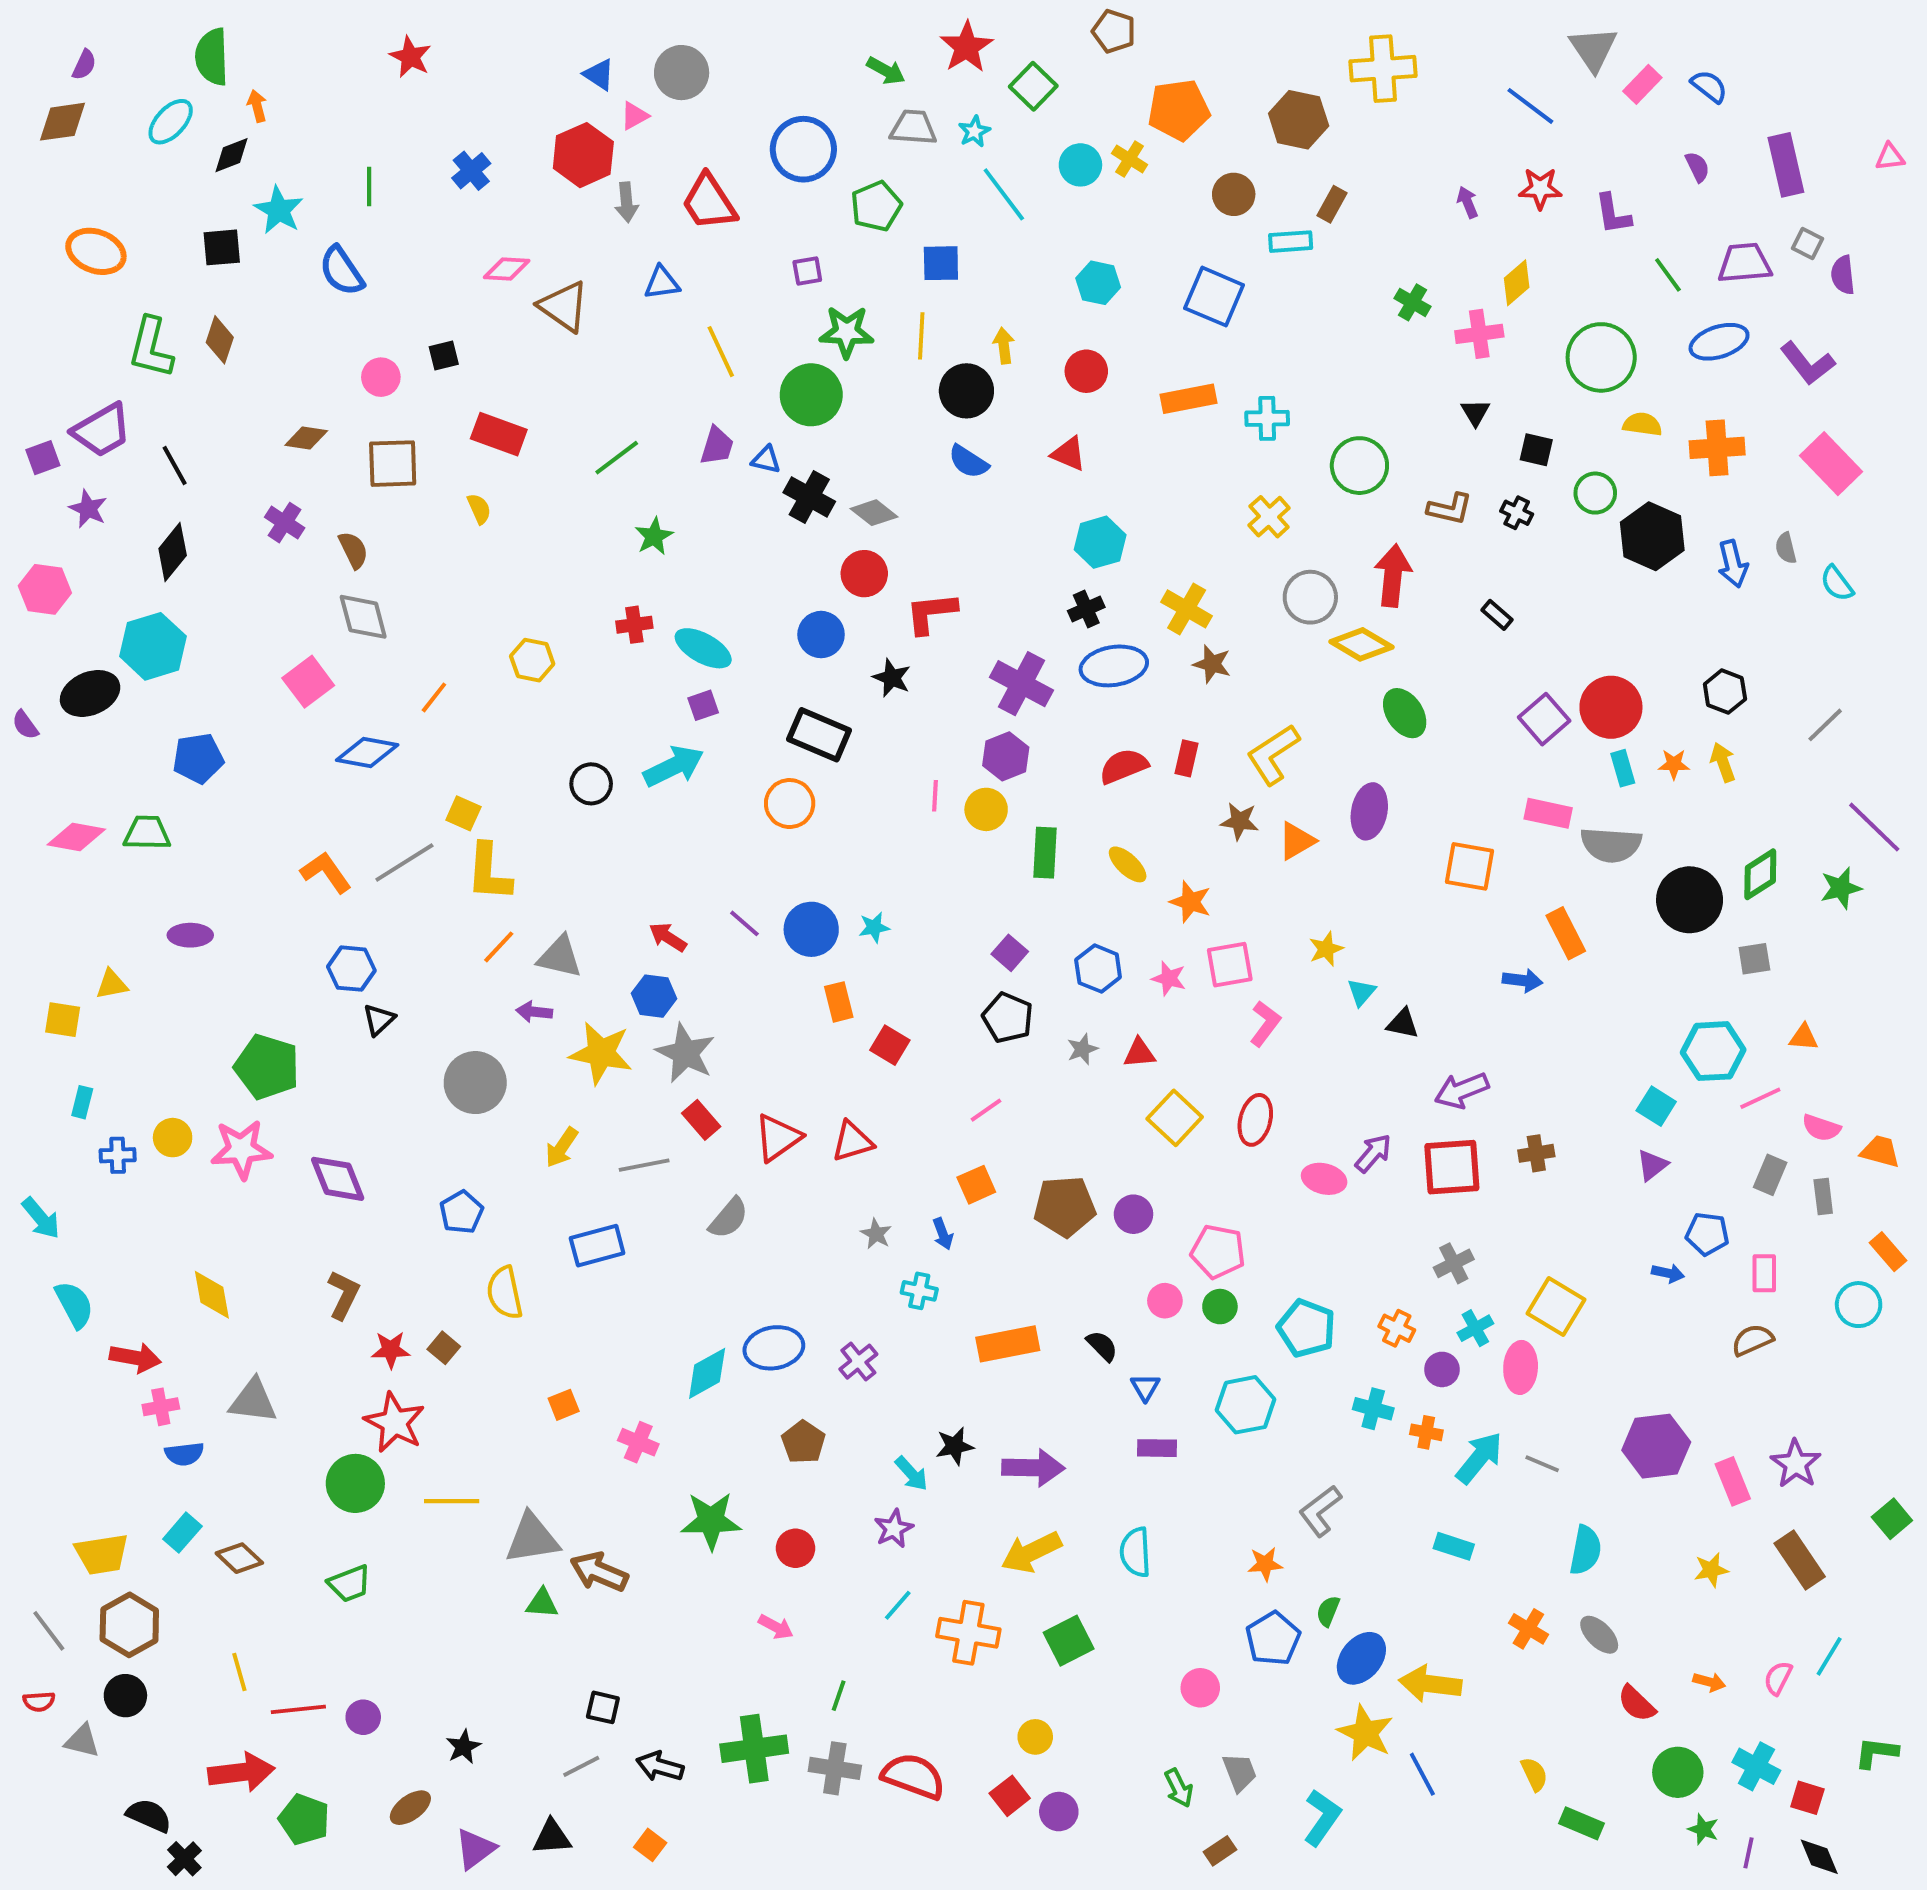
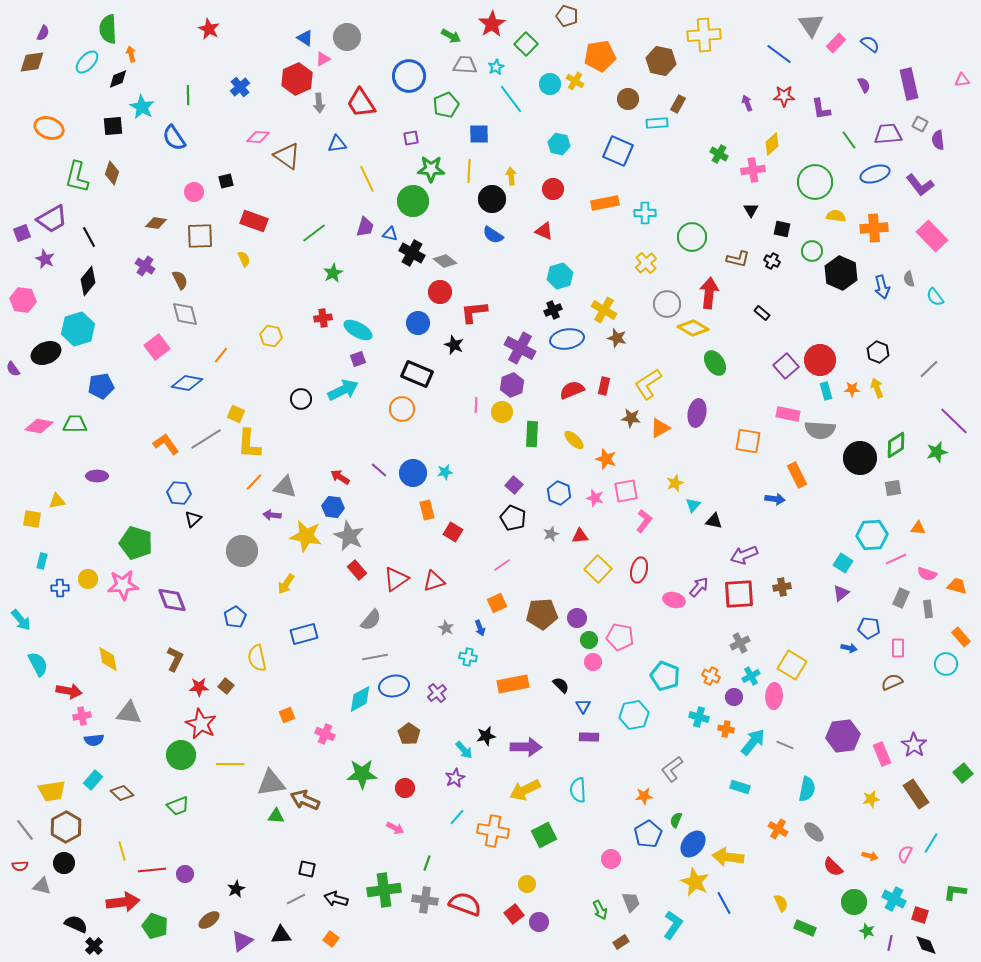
gray line: (644, 1165) -> (375, 657), moved
green circle: (1220, 1307) -> (589, 640), moved

